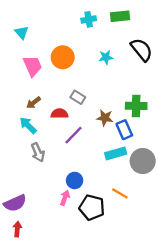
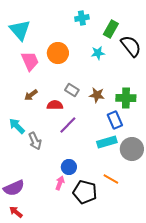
green rectangle: (120, 16) -> (111, 29), moved, turned -54
cyan triangle: (22, 32) -> (20, 30), size x1.6
brown star: (105, 118) -> (97, 95), moved
cyan arrow: (28, 125) -> (17, 126), moved
red arrow: (17, 229) -> (16, 212), turned -56

